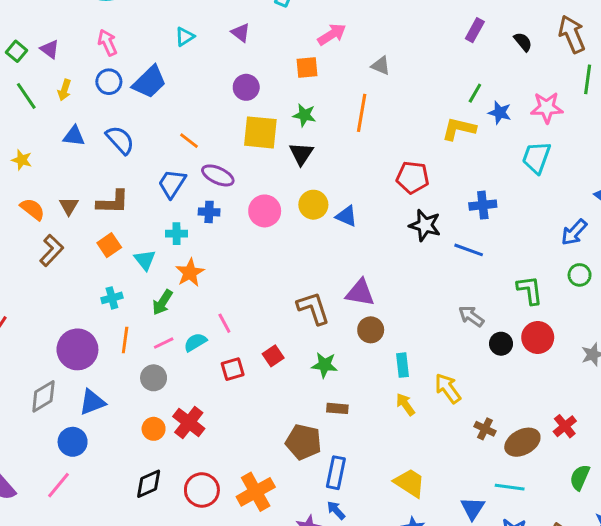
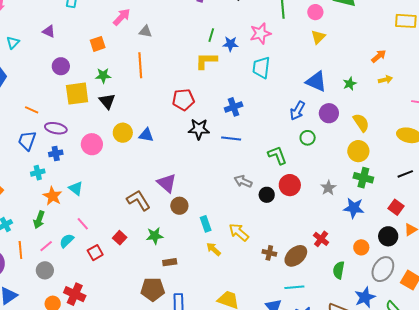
pink arrow: (332, 34) -> (122, 17), moved
cyan triangle: (145, 260) -> (76, 188), moved
purple triangle: (360, 293) -> (167, 183), turned 45

